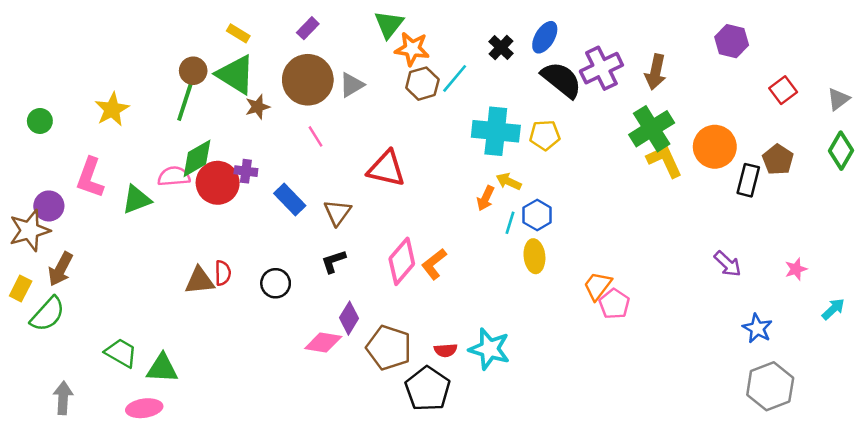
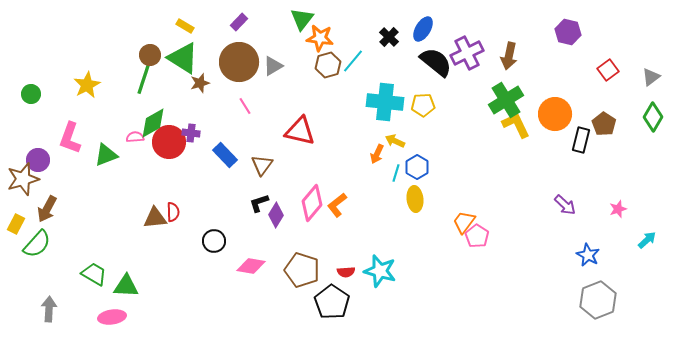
pink semicircle: (174, 176) -> (135, 137), size x0.7
black circle: (276, 283) -> (214, 241), moved
purple diamond: (349, 318) -> (276, 215), moved

